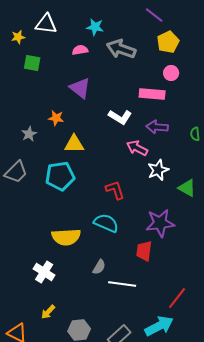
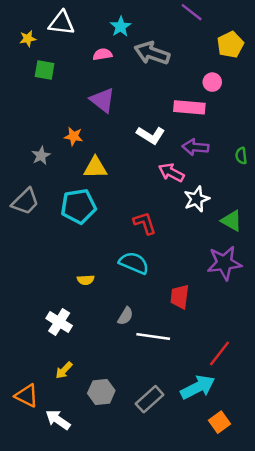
cyan star: (95, 27) -> (121, 27), turned 30
yellow pentagon: (168, 42) -> (230, 45), moved
purple star: (160, 223) -> (224, 263), moved
yellow semicircle: (66, 237) -> (86, 280), size x0.5

